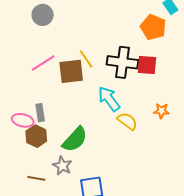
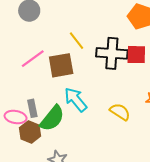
yellow line: (86, 59) -> (76, 41), moved
cyan arrow: (109, 99) -> (76, 100), moved
green semicircle: (75, 139) -> (52, 118), moved

